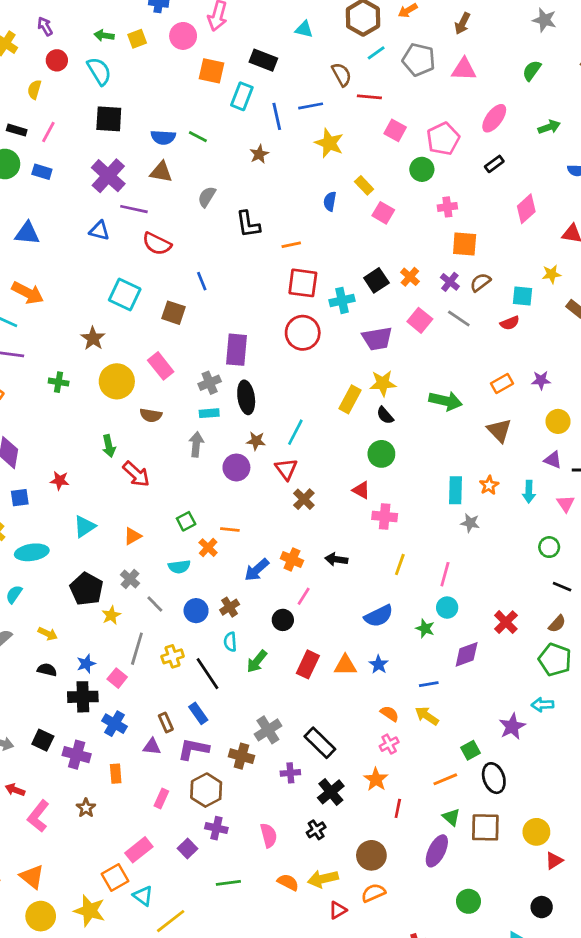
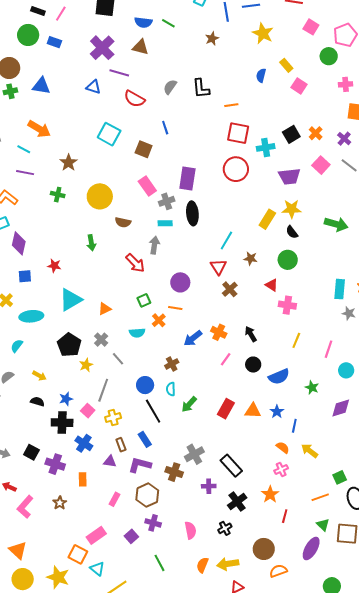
gray semicircle: (207, 197) -> (170, 87), moved
brown star: (93, 338) -> (68, 163), moved
pink rectangle: (161, 366) -> (147, 186), moved
brown star: (256, 441) -> (251, 258), moved
purple circle: (236, 467) -> (180, 282), moved
red arrow: (136, 474) -> (135, 263), moved
cyan triangle: (85, 526) -> (71, 300), size x1.4
black arrow: (336, 559) -> (251, 334), turned 49
cyan circle: (447, 608) -> (346, 370), moved
blue circle: (196, 611) -> (145, 385), moved
black circle: (283, 620) -> (253, 365), moved
yellow cross: (173, 656) -> (113, 418), moved
blue line: (429, 684) -> (294, 426), moved, turned -72
orange square: (115, 878) -> (78, 554), turned -36
orange semicircle: (288, 882) -> (202, 565), turned -98
green line: (228, 883) -> (159, 563), turned 66
orange semicircle: (373, 893) -> (278, 571), moved

